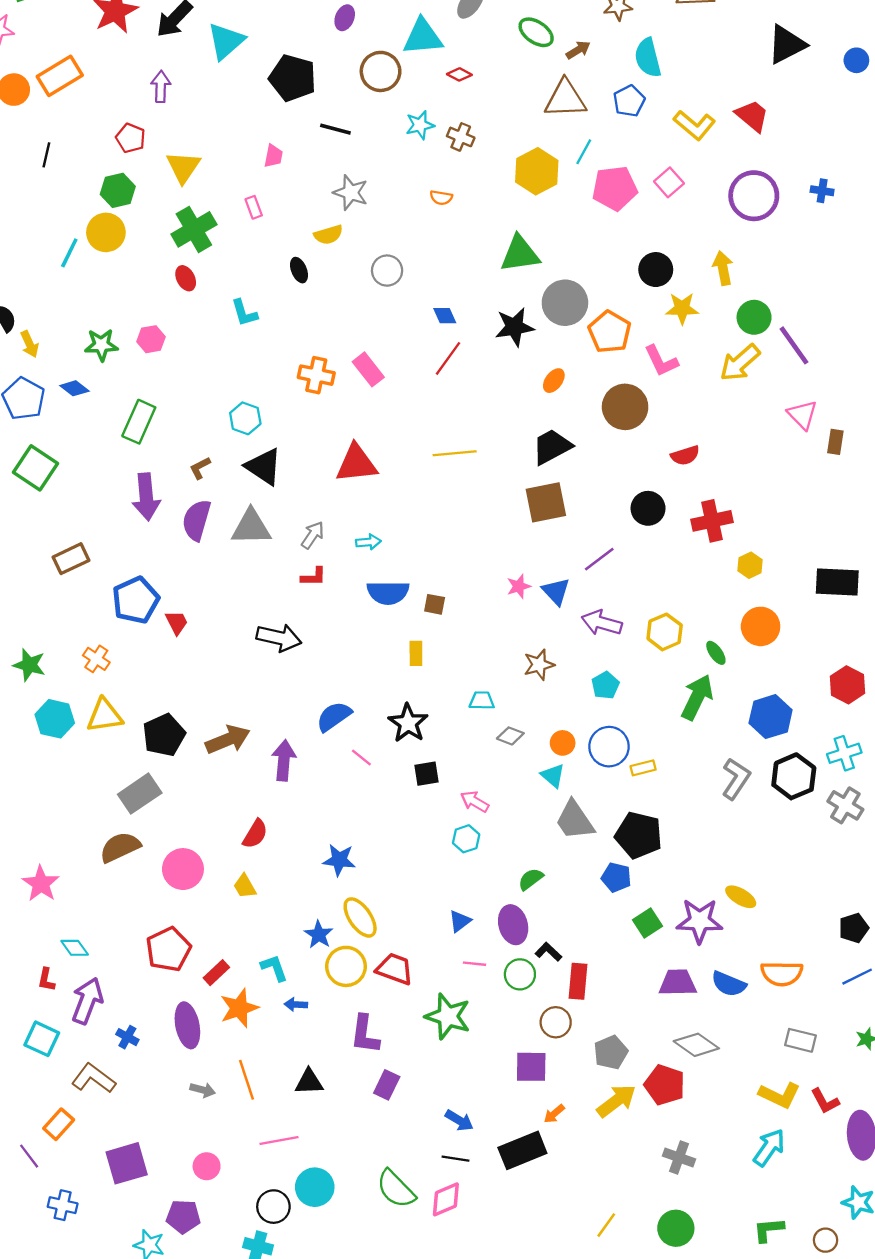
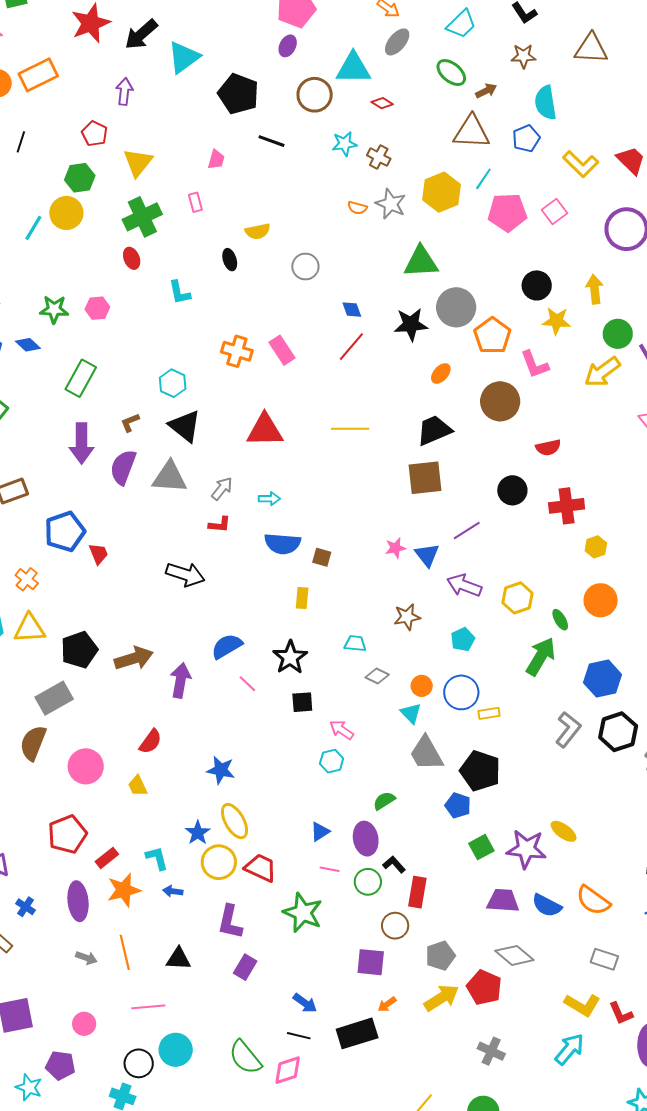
gray star: (351, 193) -> (391, 204), moved
brown semicircle: (120, 847) -> (33, 743), turned -48
orange semicircle: (782, 974) -> (593, 900), turned 30

